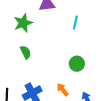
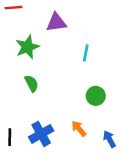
cyan line: (75, 22) -> (86, 53), moved

